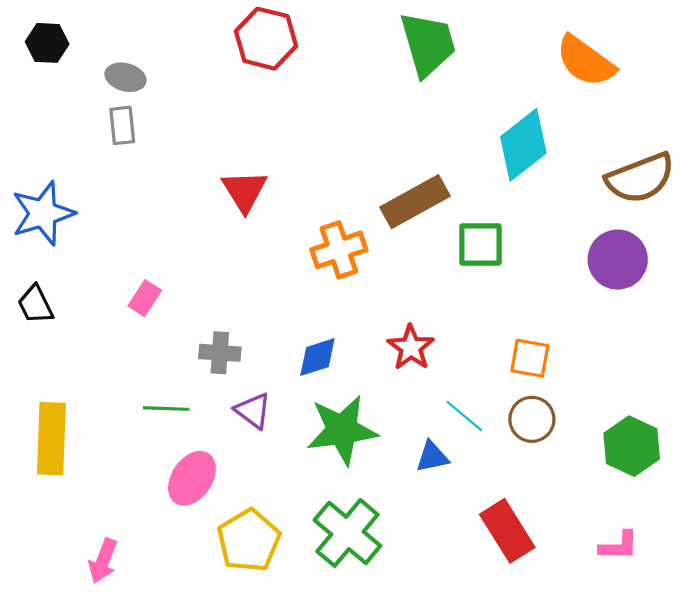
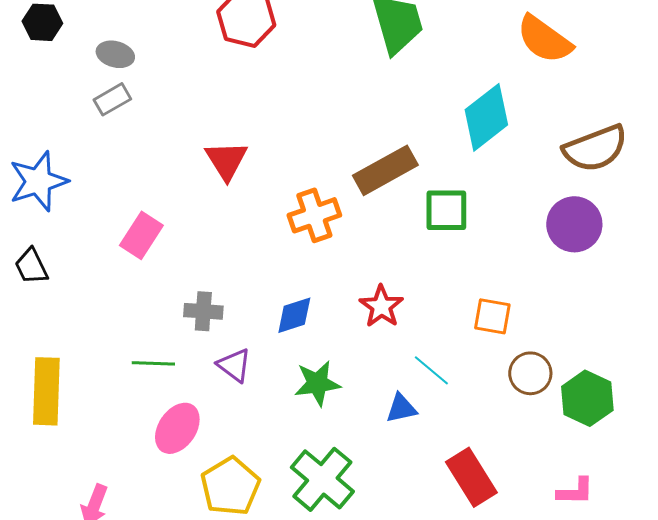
gray rectangle: (122, 125) -> (112, 99), turned 66
pink rectangle: (145, 298) -> (141, 235), moved, size x1.4
brown circle: (532, 419) -> (530, 373), moved
green star: (342, 430) -> (317, 383), size x0.7

